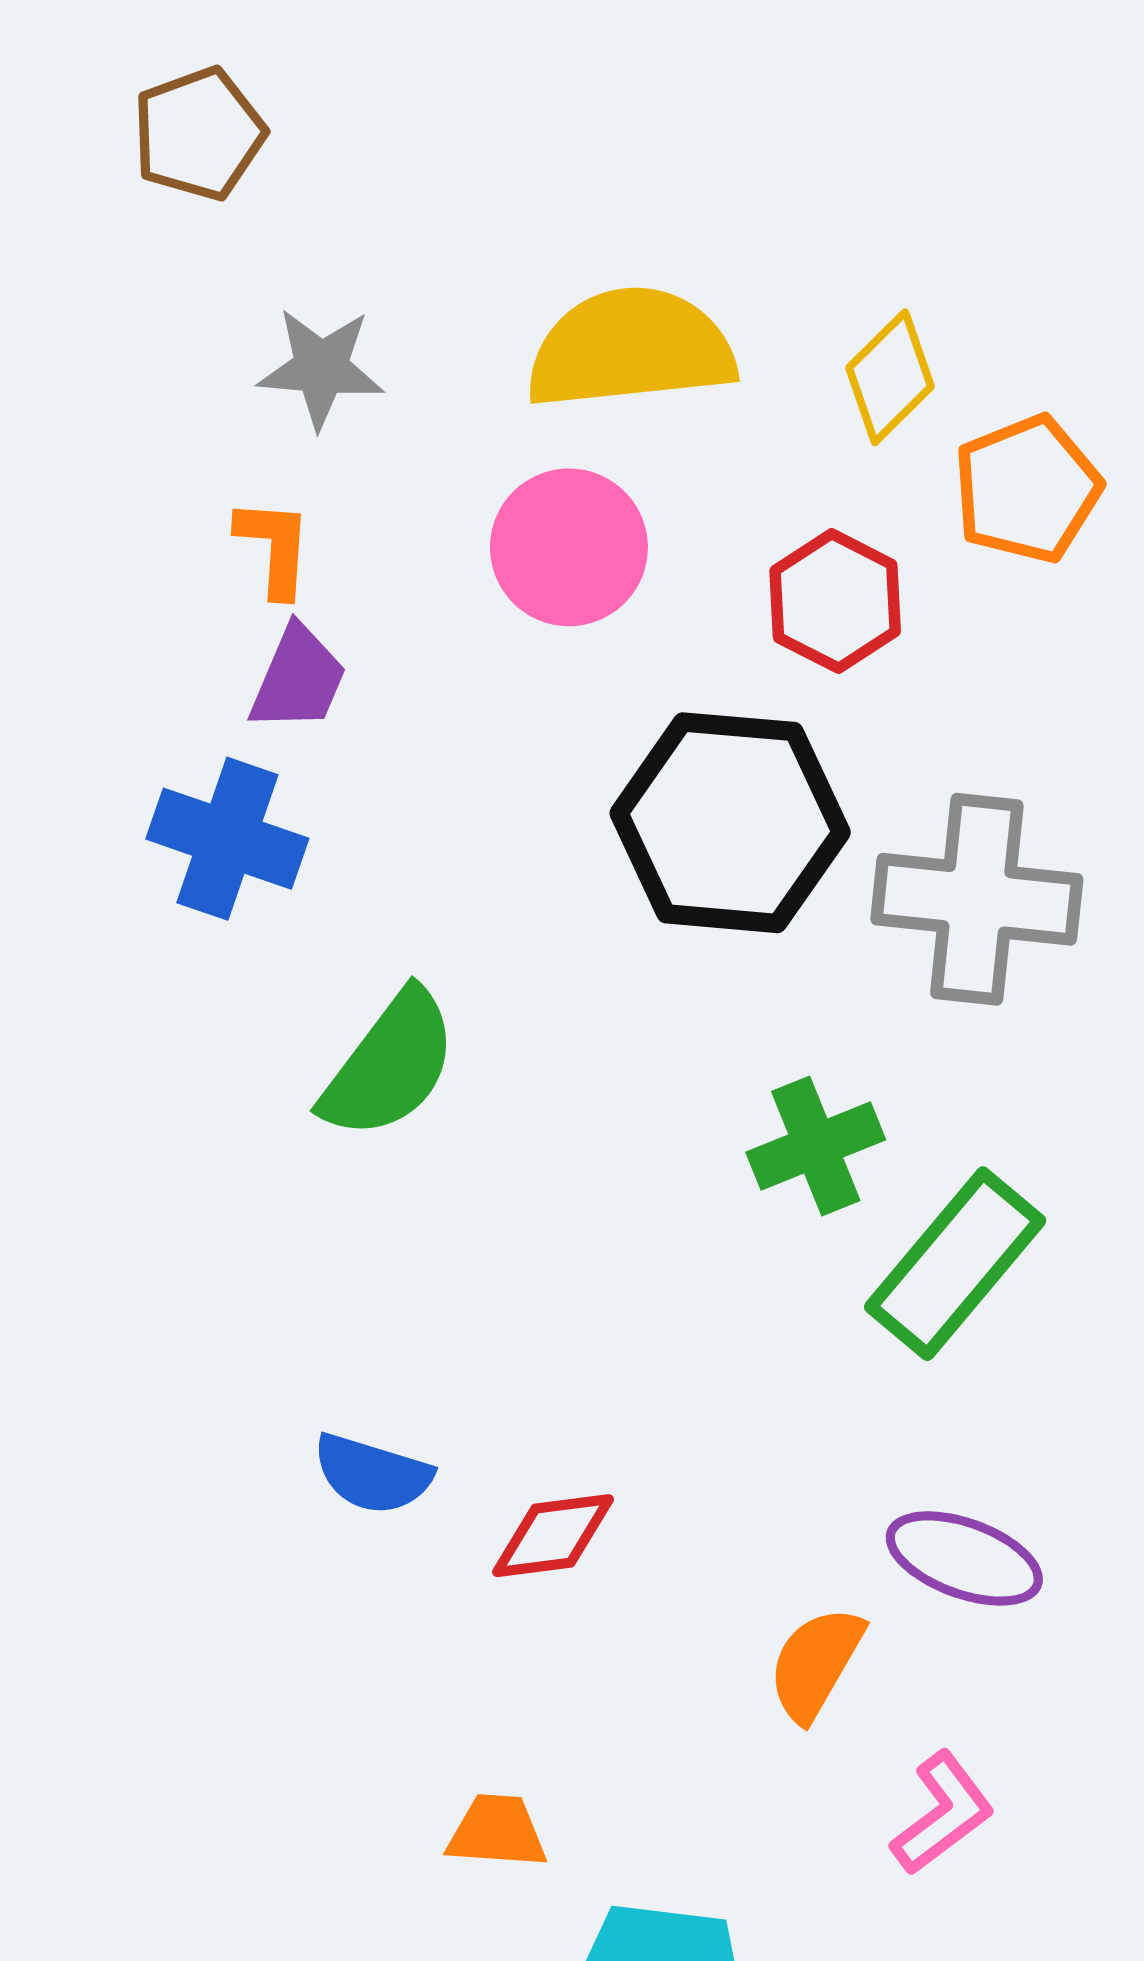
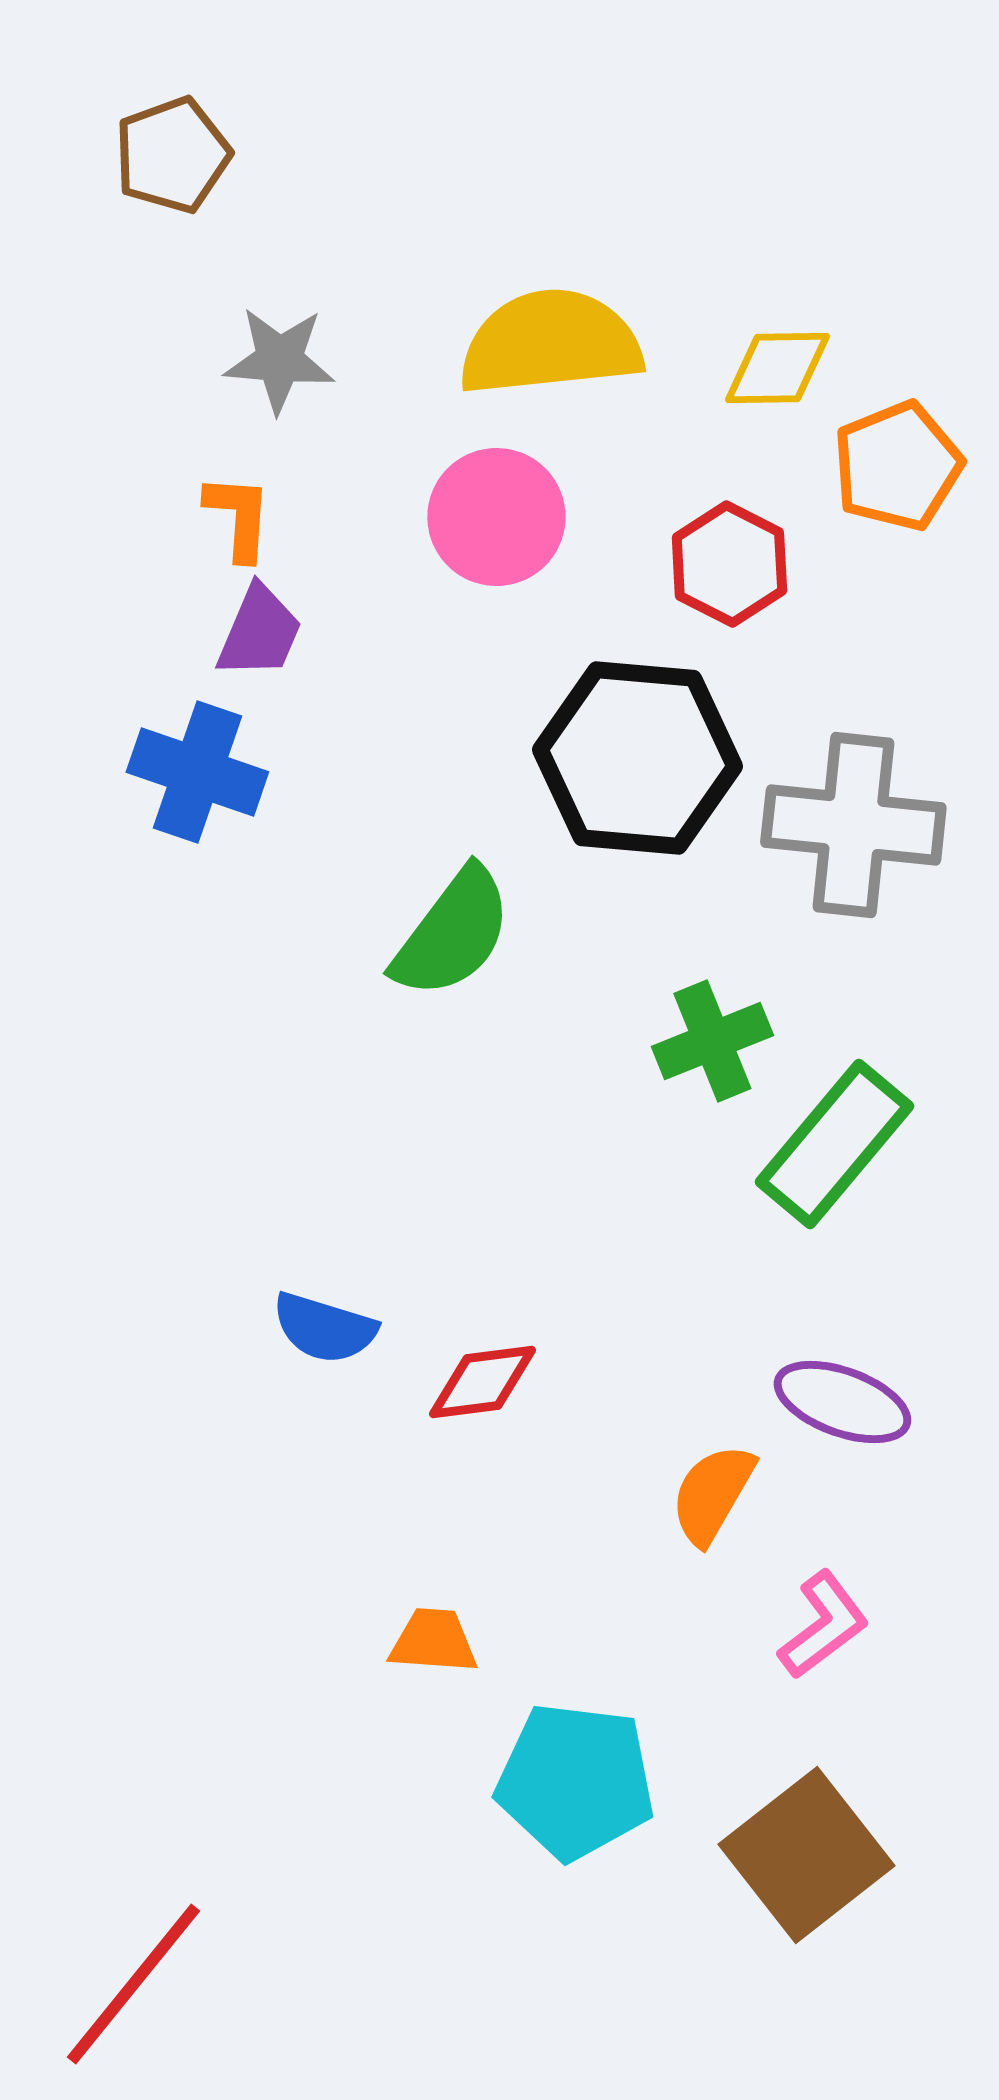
yellow diamond: (890, 377) -> (777, 368), turned 44
green semicircle: (390, 1065) -> (452, 933), moved

